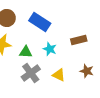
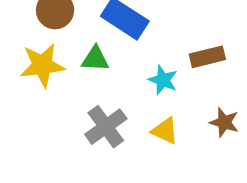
cyan star: (50, 49) -> (163, 80), moved
green triangle: (26, 52) -> (95, 59), moved

